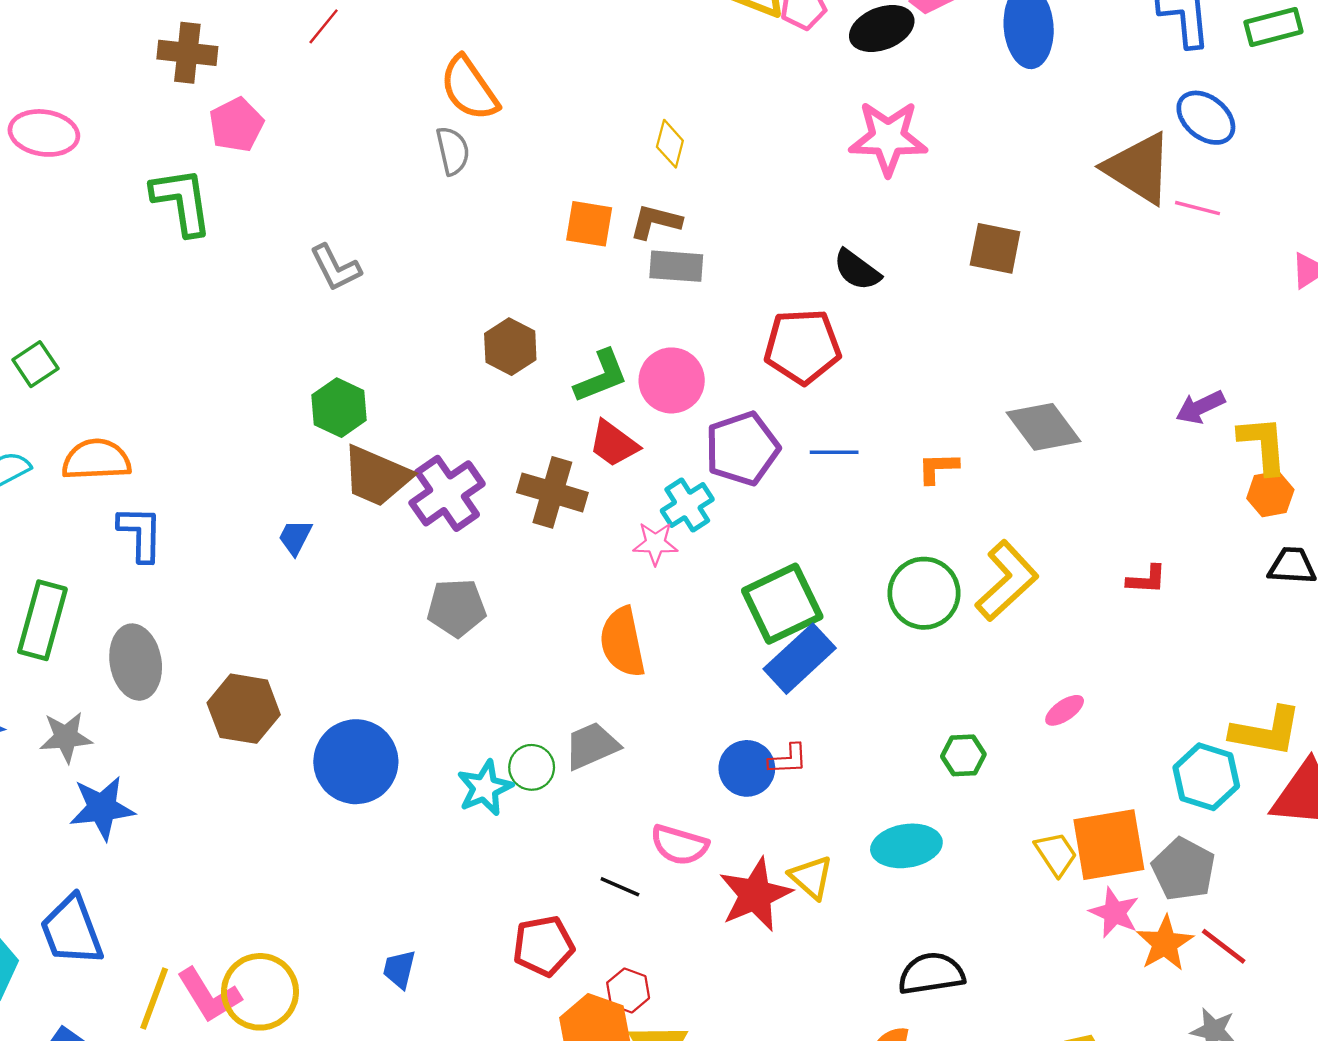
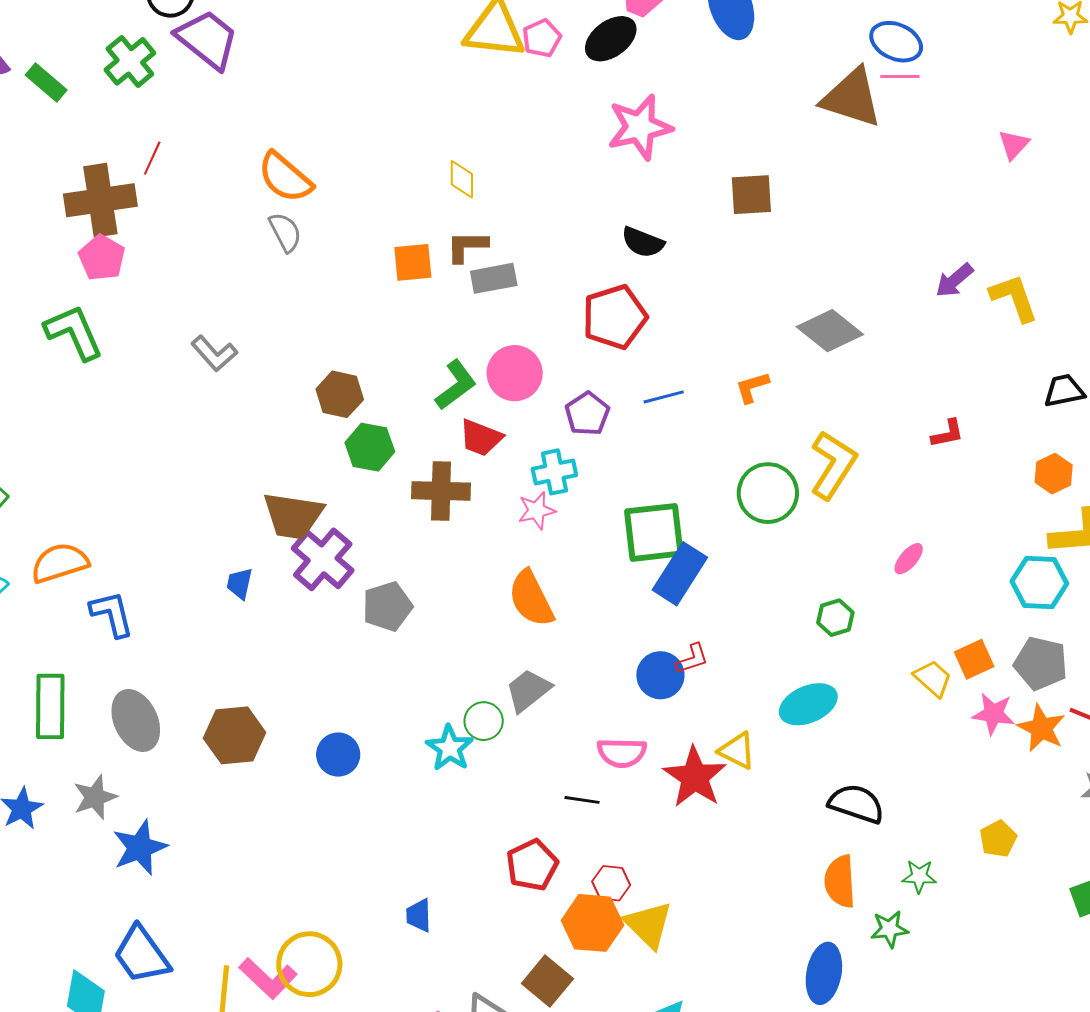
brown cross: (187, 53) -> (100, 200), moved, size x1.4
pink line: (1198, 208) -> (900, 77), moved
brown hexagon: (510, 347) -> (340, 394), moved
green hexagon: (339, 408) -> (370, 447), moved
purple pentagon: (742, 449) -> (587, 414), size x0.7
purple cross: (447, 493) -> (323, 559), moved
orange hexagon: (1270, 494) -> (1054, 474), moved
cyan cross: (687, 505) -> (554, 472), turned 36
green square: (782, 604) -> (654, 532), turned 34
blue circle: (356, 762) -> (338, 755), size x0.6
orange square: (1109, 845) -> (974, 659), size x0.6
black semicircle: (931, 974) -> (856, 804), turned 42

